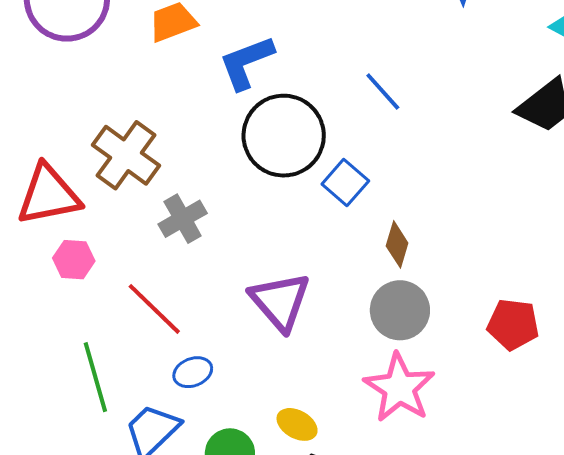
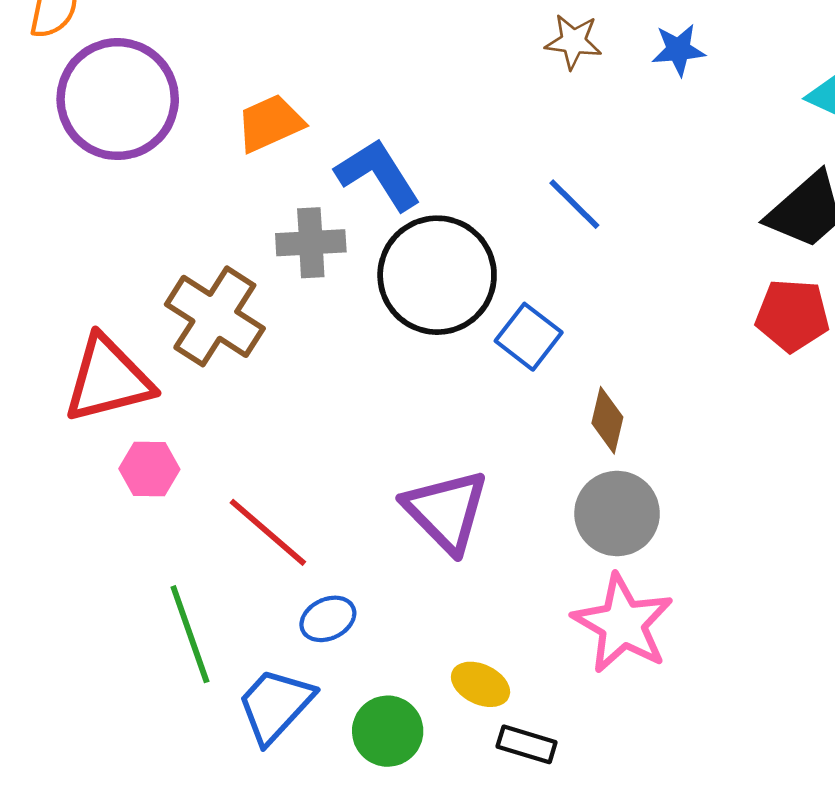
blue L-shape: (246, 62) -> (378, 174), turned 82
gray cross: (183, 219) -> (311, 243), moved, turned 30
red pentagon: (513, 324) -> (792, 315), moved

